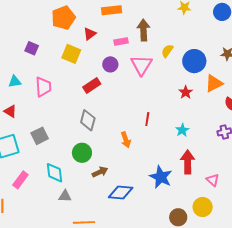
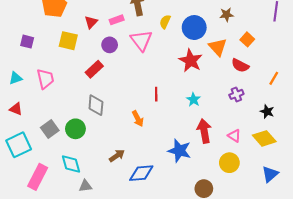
red triangle: (90, 34) -> (91, 22), moved
orange triangle: (214, 83) -> (218, 47), turned -36
red star: (186, 92) -> (191, 61), size x1.6
green circle: (82, 153) -> (75, 129), moved
pink rectangle: (20, 180) -> (38, 177), size x1.4
pink triangle: (213, 180) -> (234, 136), moved
yellow circle: (203, 207) -> (229, 163), moved

